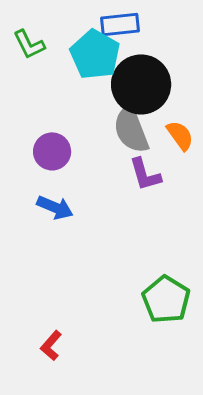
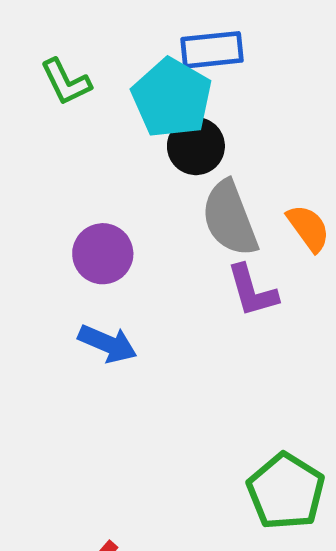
black circle: (141, 84) -> (196, 146), moved, size x0.6

